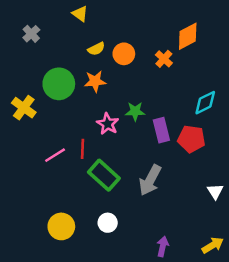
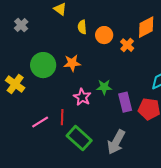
yellow semicircle: (96, 49) -> (82, 27), moved, turned 112
orange circle: (124, 54) -> (104, 35), moved

